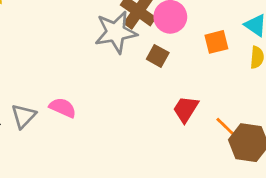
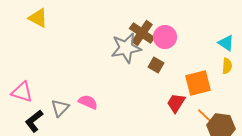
orange square: (216, 42) -> (198, 83), moved, size x1.5

